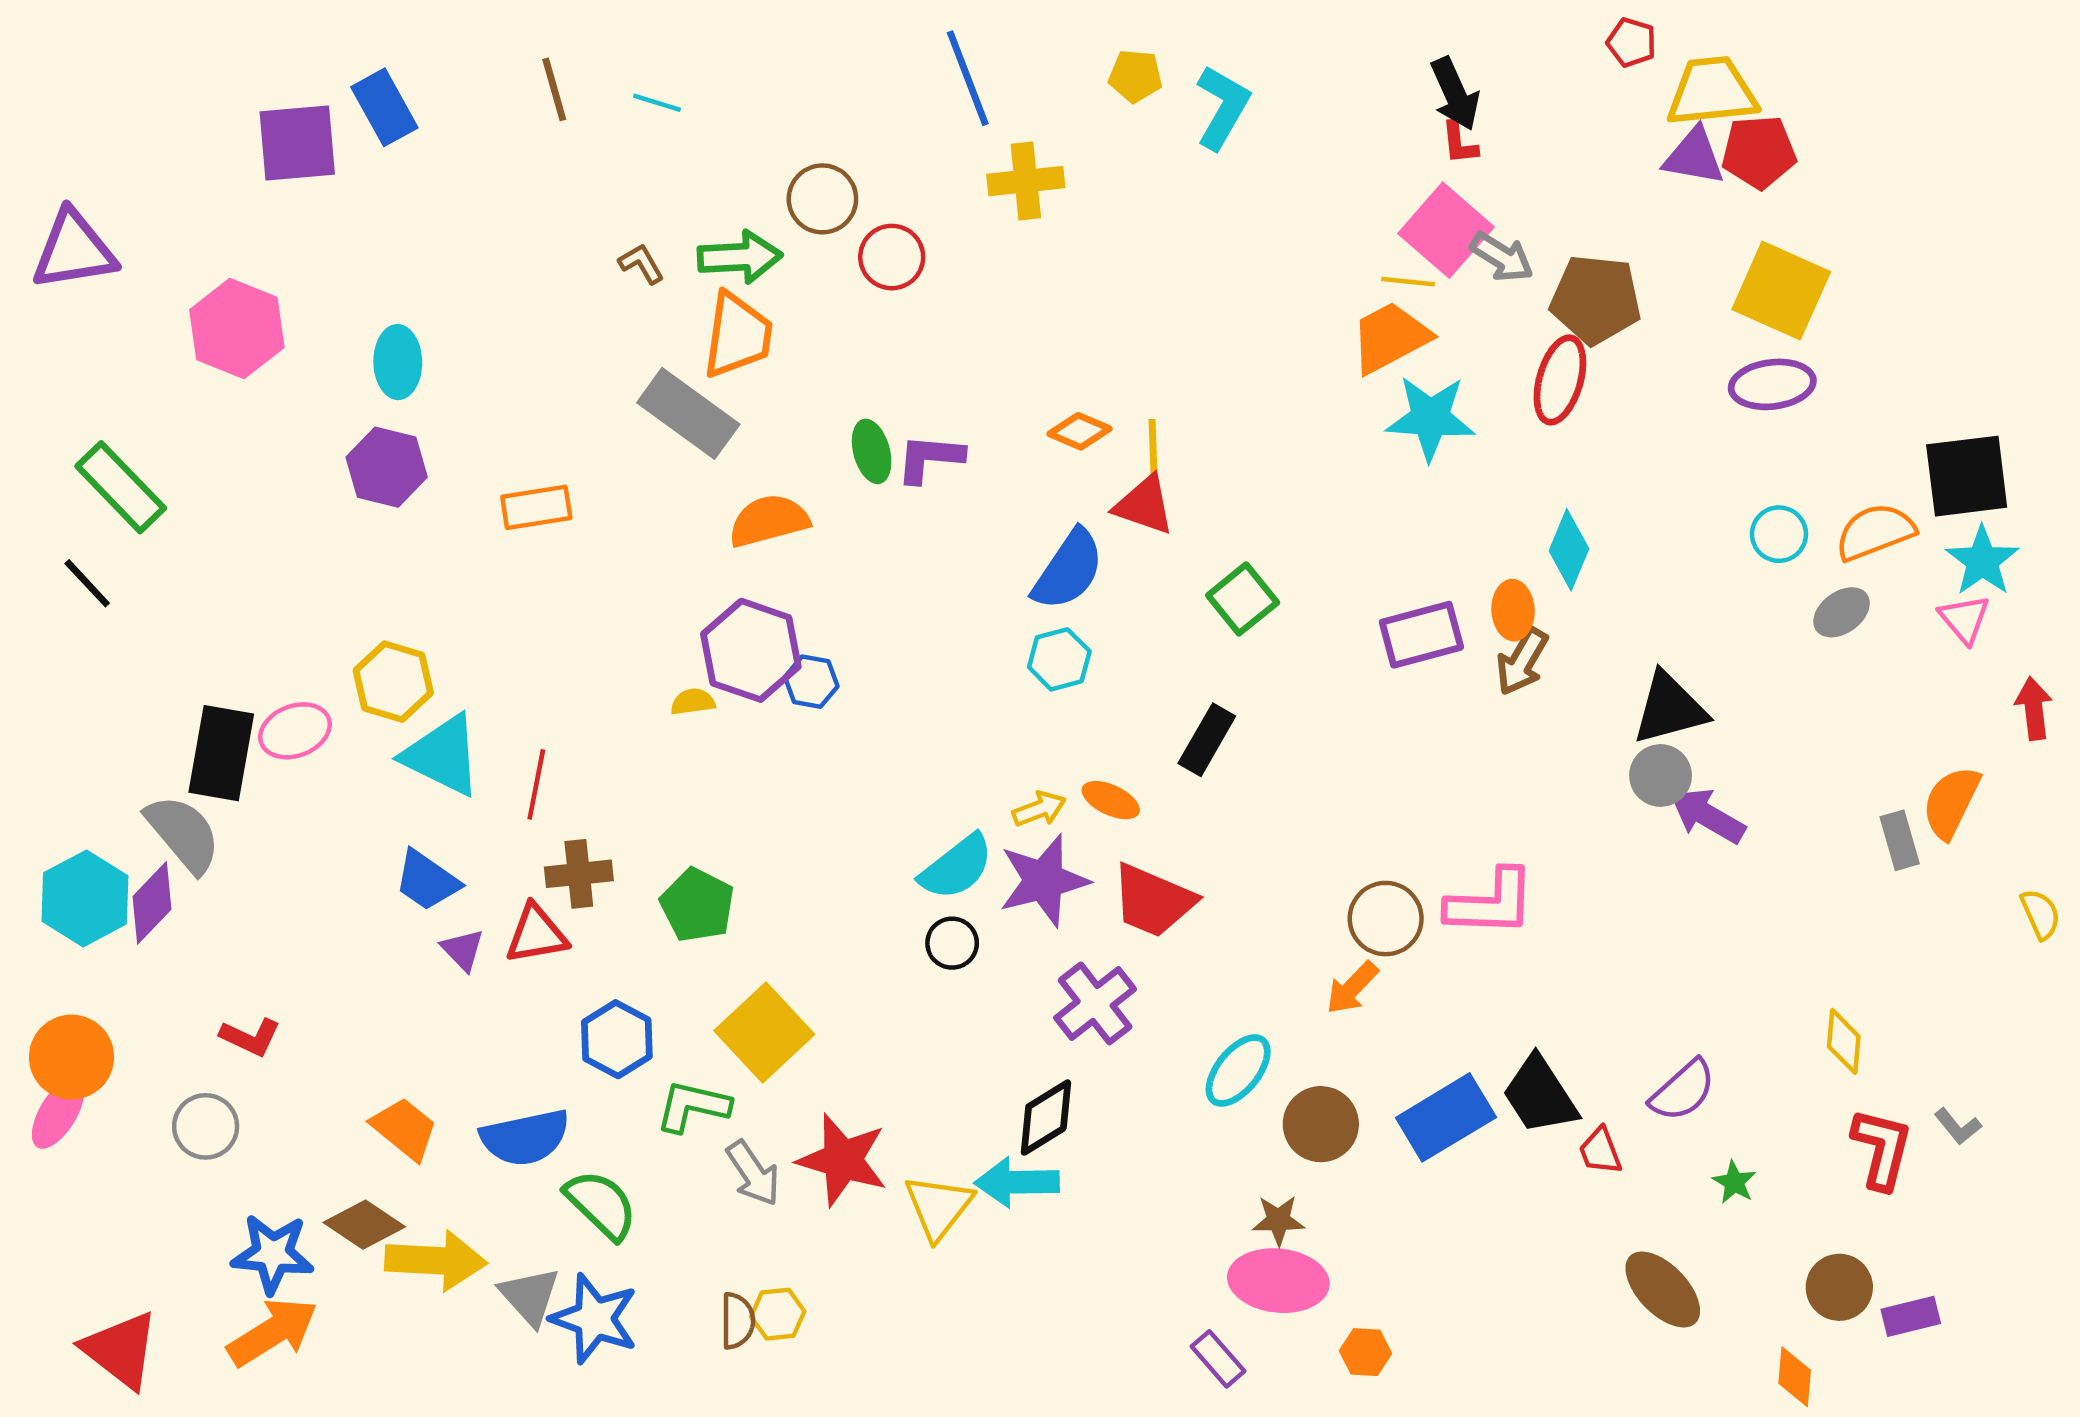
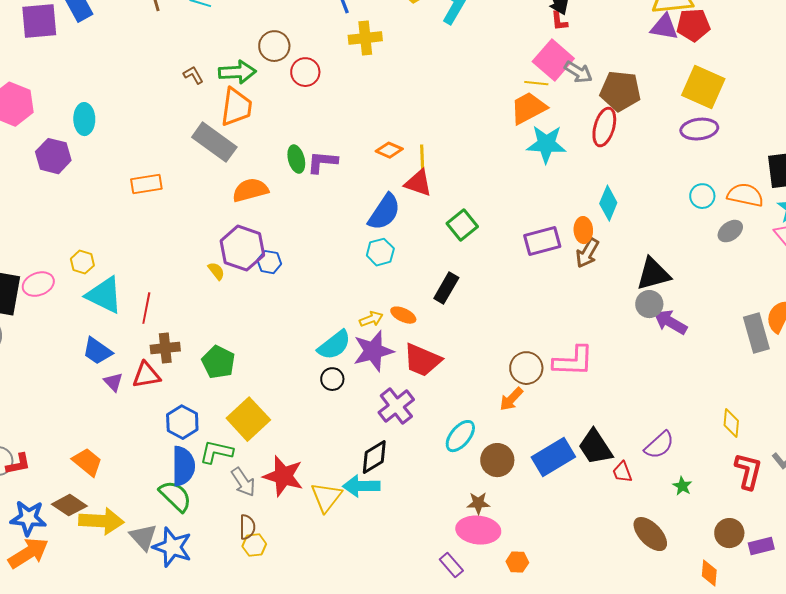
purple hexagon: (387, 467) -> (53, 156), moved
orange semicircle: (1875, 532) -> (745, 195), turned 33
yellow hexagon: (393, 682) -> (82, 262), size x0.7
yellow semicircle: (693, 702) -> (216, 271), turned 60
gray rectangle: (1900, 840) -> (756, 333), size x1.5
red L-shape: (250, 1037) -> (18, 464), moved, turned -36
blue semicircle: (525, 1138) -> (183, 466), moved, turned -78
brown semicircle: (738, 1321) -> (247, 527), moved

